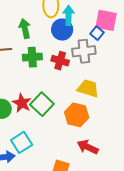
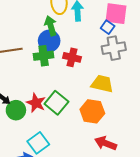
green arrow: (25, 29) -> (51, 26), moved
blue circle: (62, 29) -> (49, 41), moved
gray cross: (84, 51) -> (114, 48), moved

